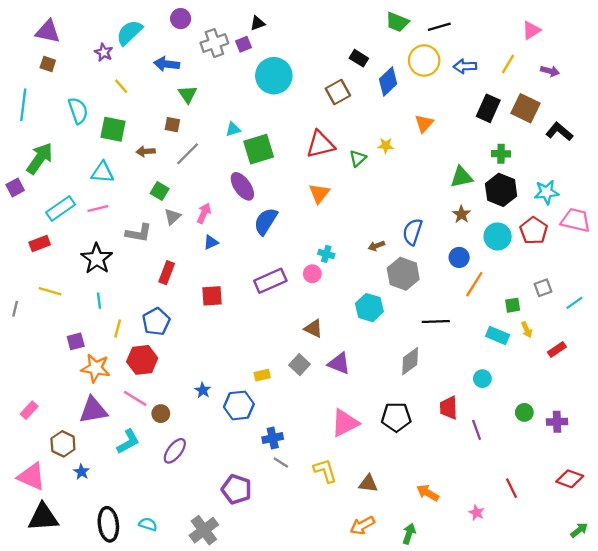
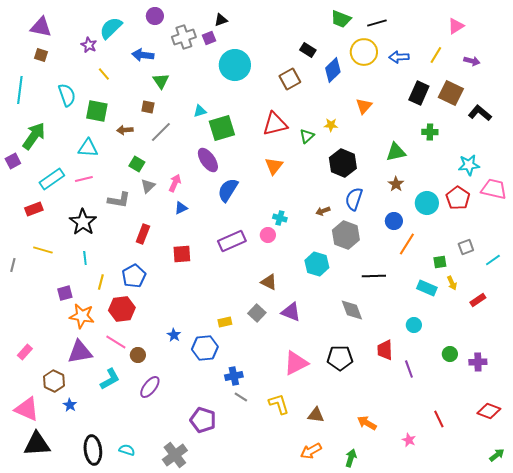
black hexagon: (501, 190) -> (343, 163), moved
gray diamond: (410, 361) -> (352, 310), turned -75

